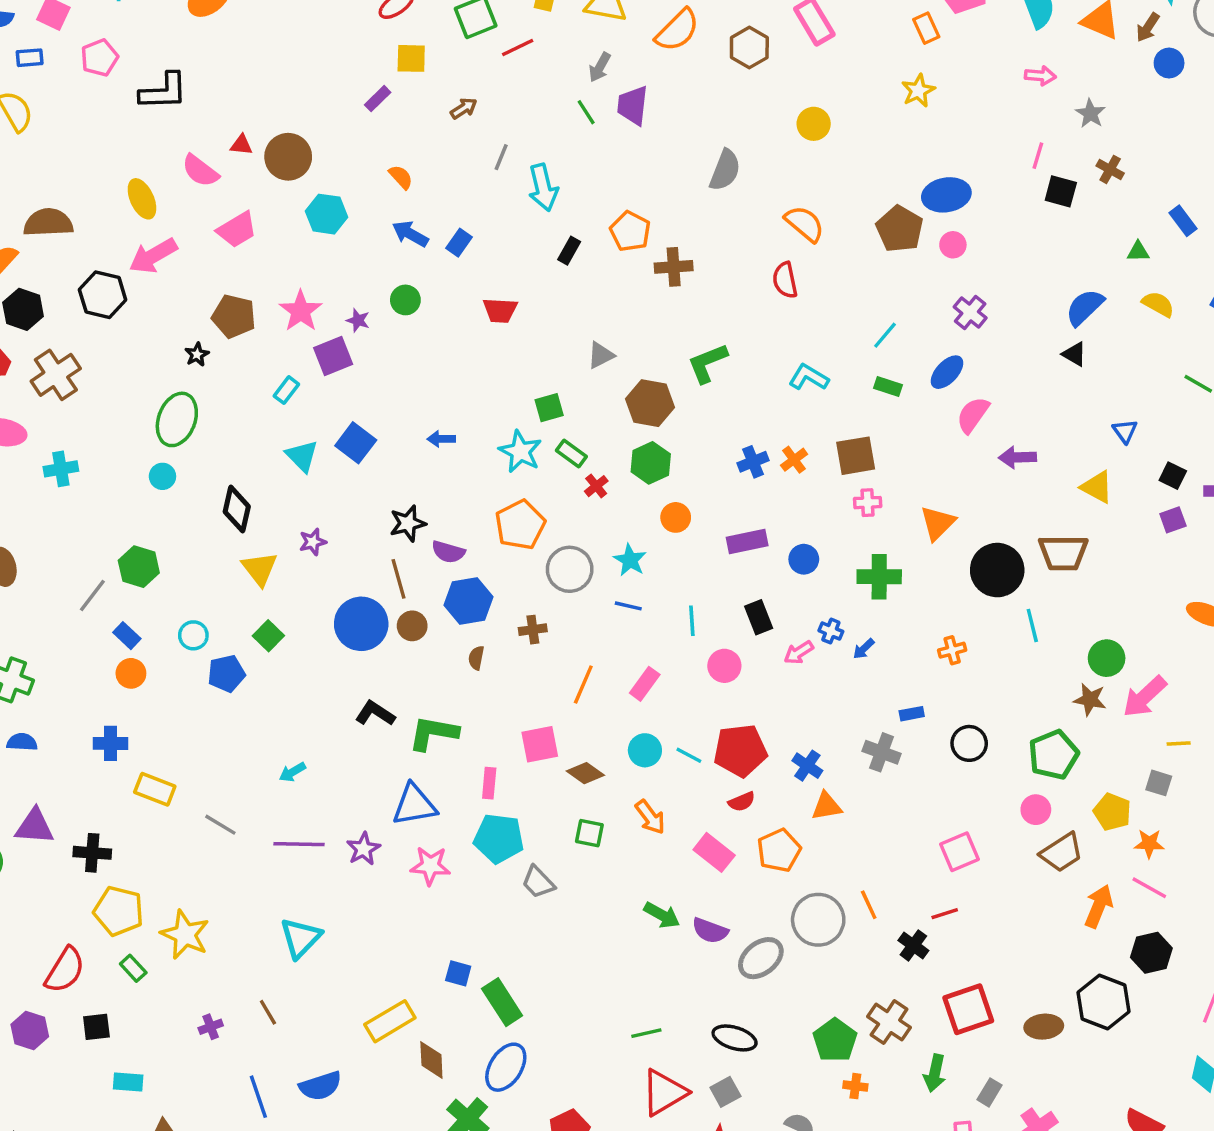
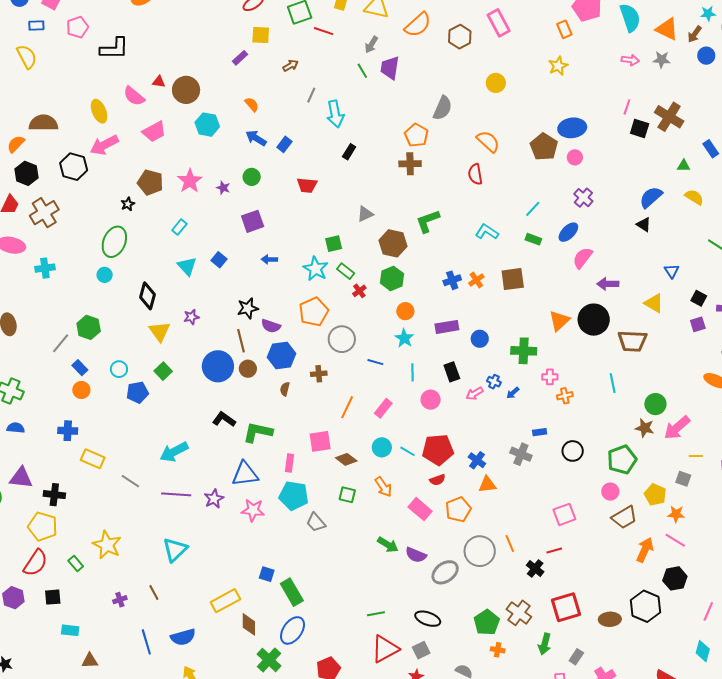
red line: (518, 48) -> (324, 31), turned 42
gray star: (1090, 113) -> (662, 60), moved, turned -30
brown cross: (1110, 169) -> (669, 117), size x1.8
orange pentagon: (630, 231) -> (416, 135), moved
purple square: (333, 356) -> (253, 221), moved
blue square: (356, 443) -> (219, 260), size x0.7
pink cross: (868, 503) -> (550, 377), moved
cyan star: (630, 560) -> (404, 338), moved
black circle: (997, 570) -> (594, 320), moved
cyan arrow: (292, 772) -> (174, 452), size x1.8
yellow pentagon: (119, 911) -> (43, 526), moved

